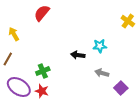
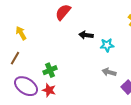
red semicircle: (42, 13) -> (63, 12), moved
black arrow: (78, 55) -> (86, 35), moved

